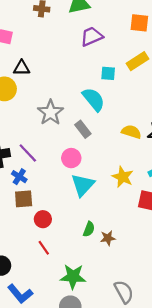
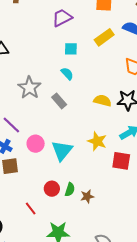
cyan square: (108, 73) -> (71, 49), moved
cyan semicircle: (94, 99) -> (67, 74), size x0.6
pink circle: (71, 158) -> (36, 144), moved
red circle: (43, 219) -> (52, 189), moved

